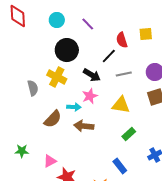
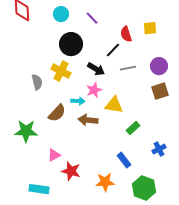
yellow triangle: (121, 105) -> (114, 105), moved
green star: (22, 151) -> (26, 131), moved, size x1.6

